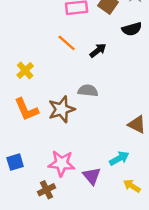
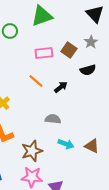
brown star: (62, 109) -> (32, 151), moved
cyan arrow: (119, 158) -> (66, 144), moved, turned 49

